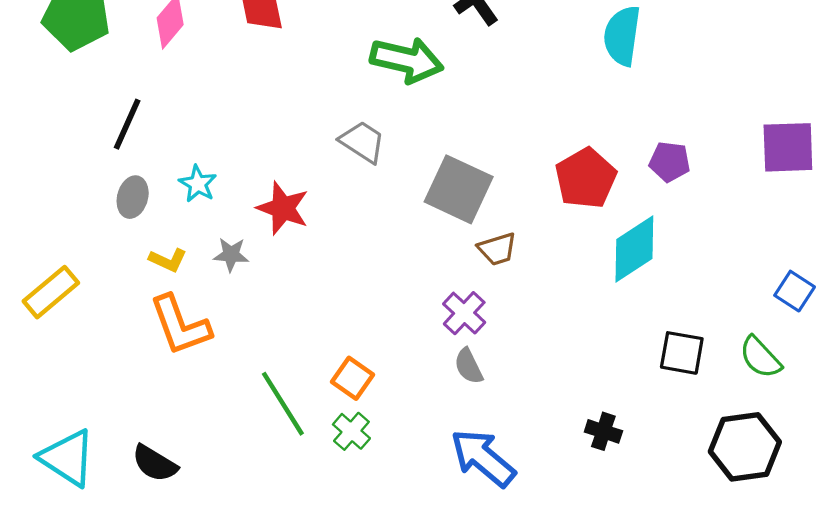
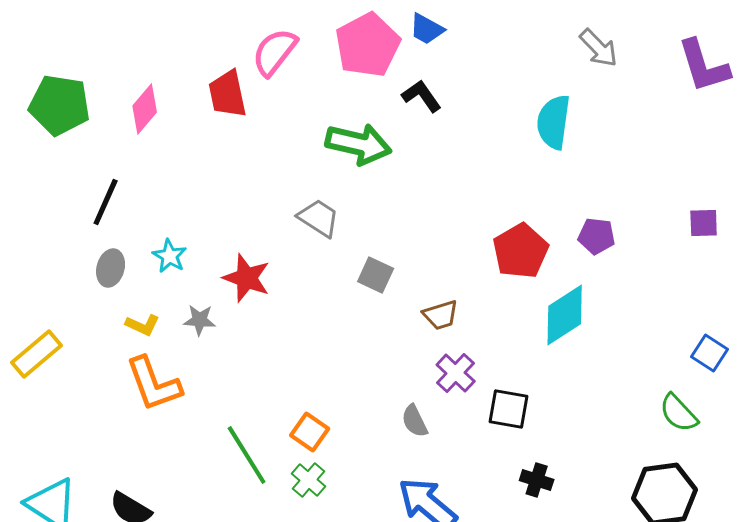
purple square: (788, 147) -> (704, 223), size x0.6
gray square: (459, 189) -> (376, 275), moved, size x0.6
purple cross: (464, 313) -> (456, 373), moved
black square: (682, 353) -> (509, 409), moved

